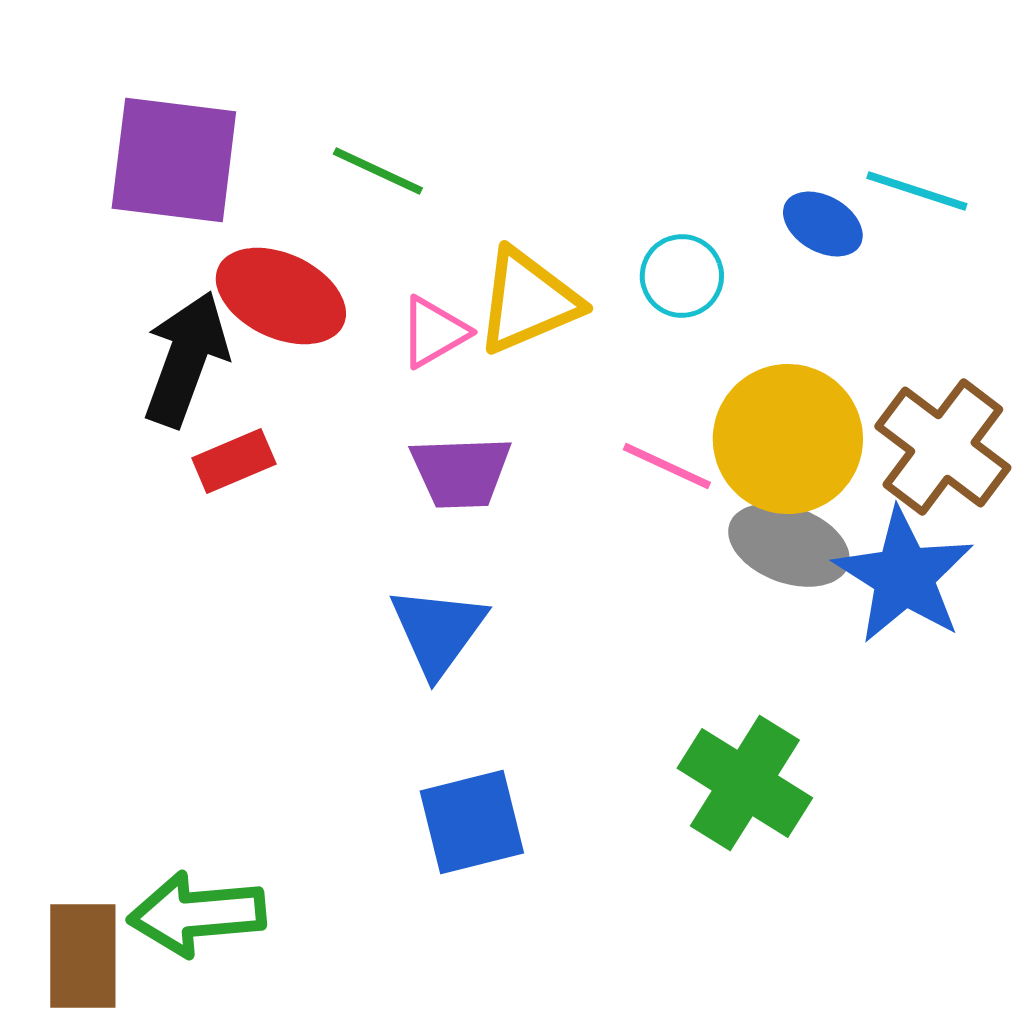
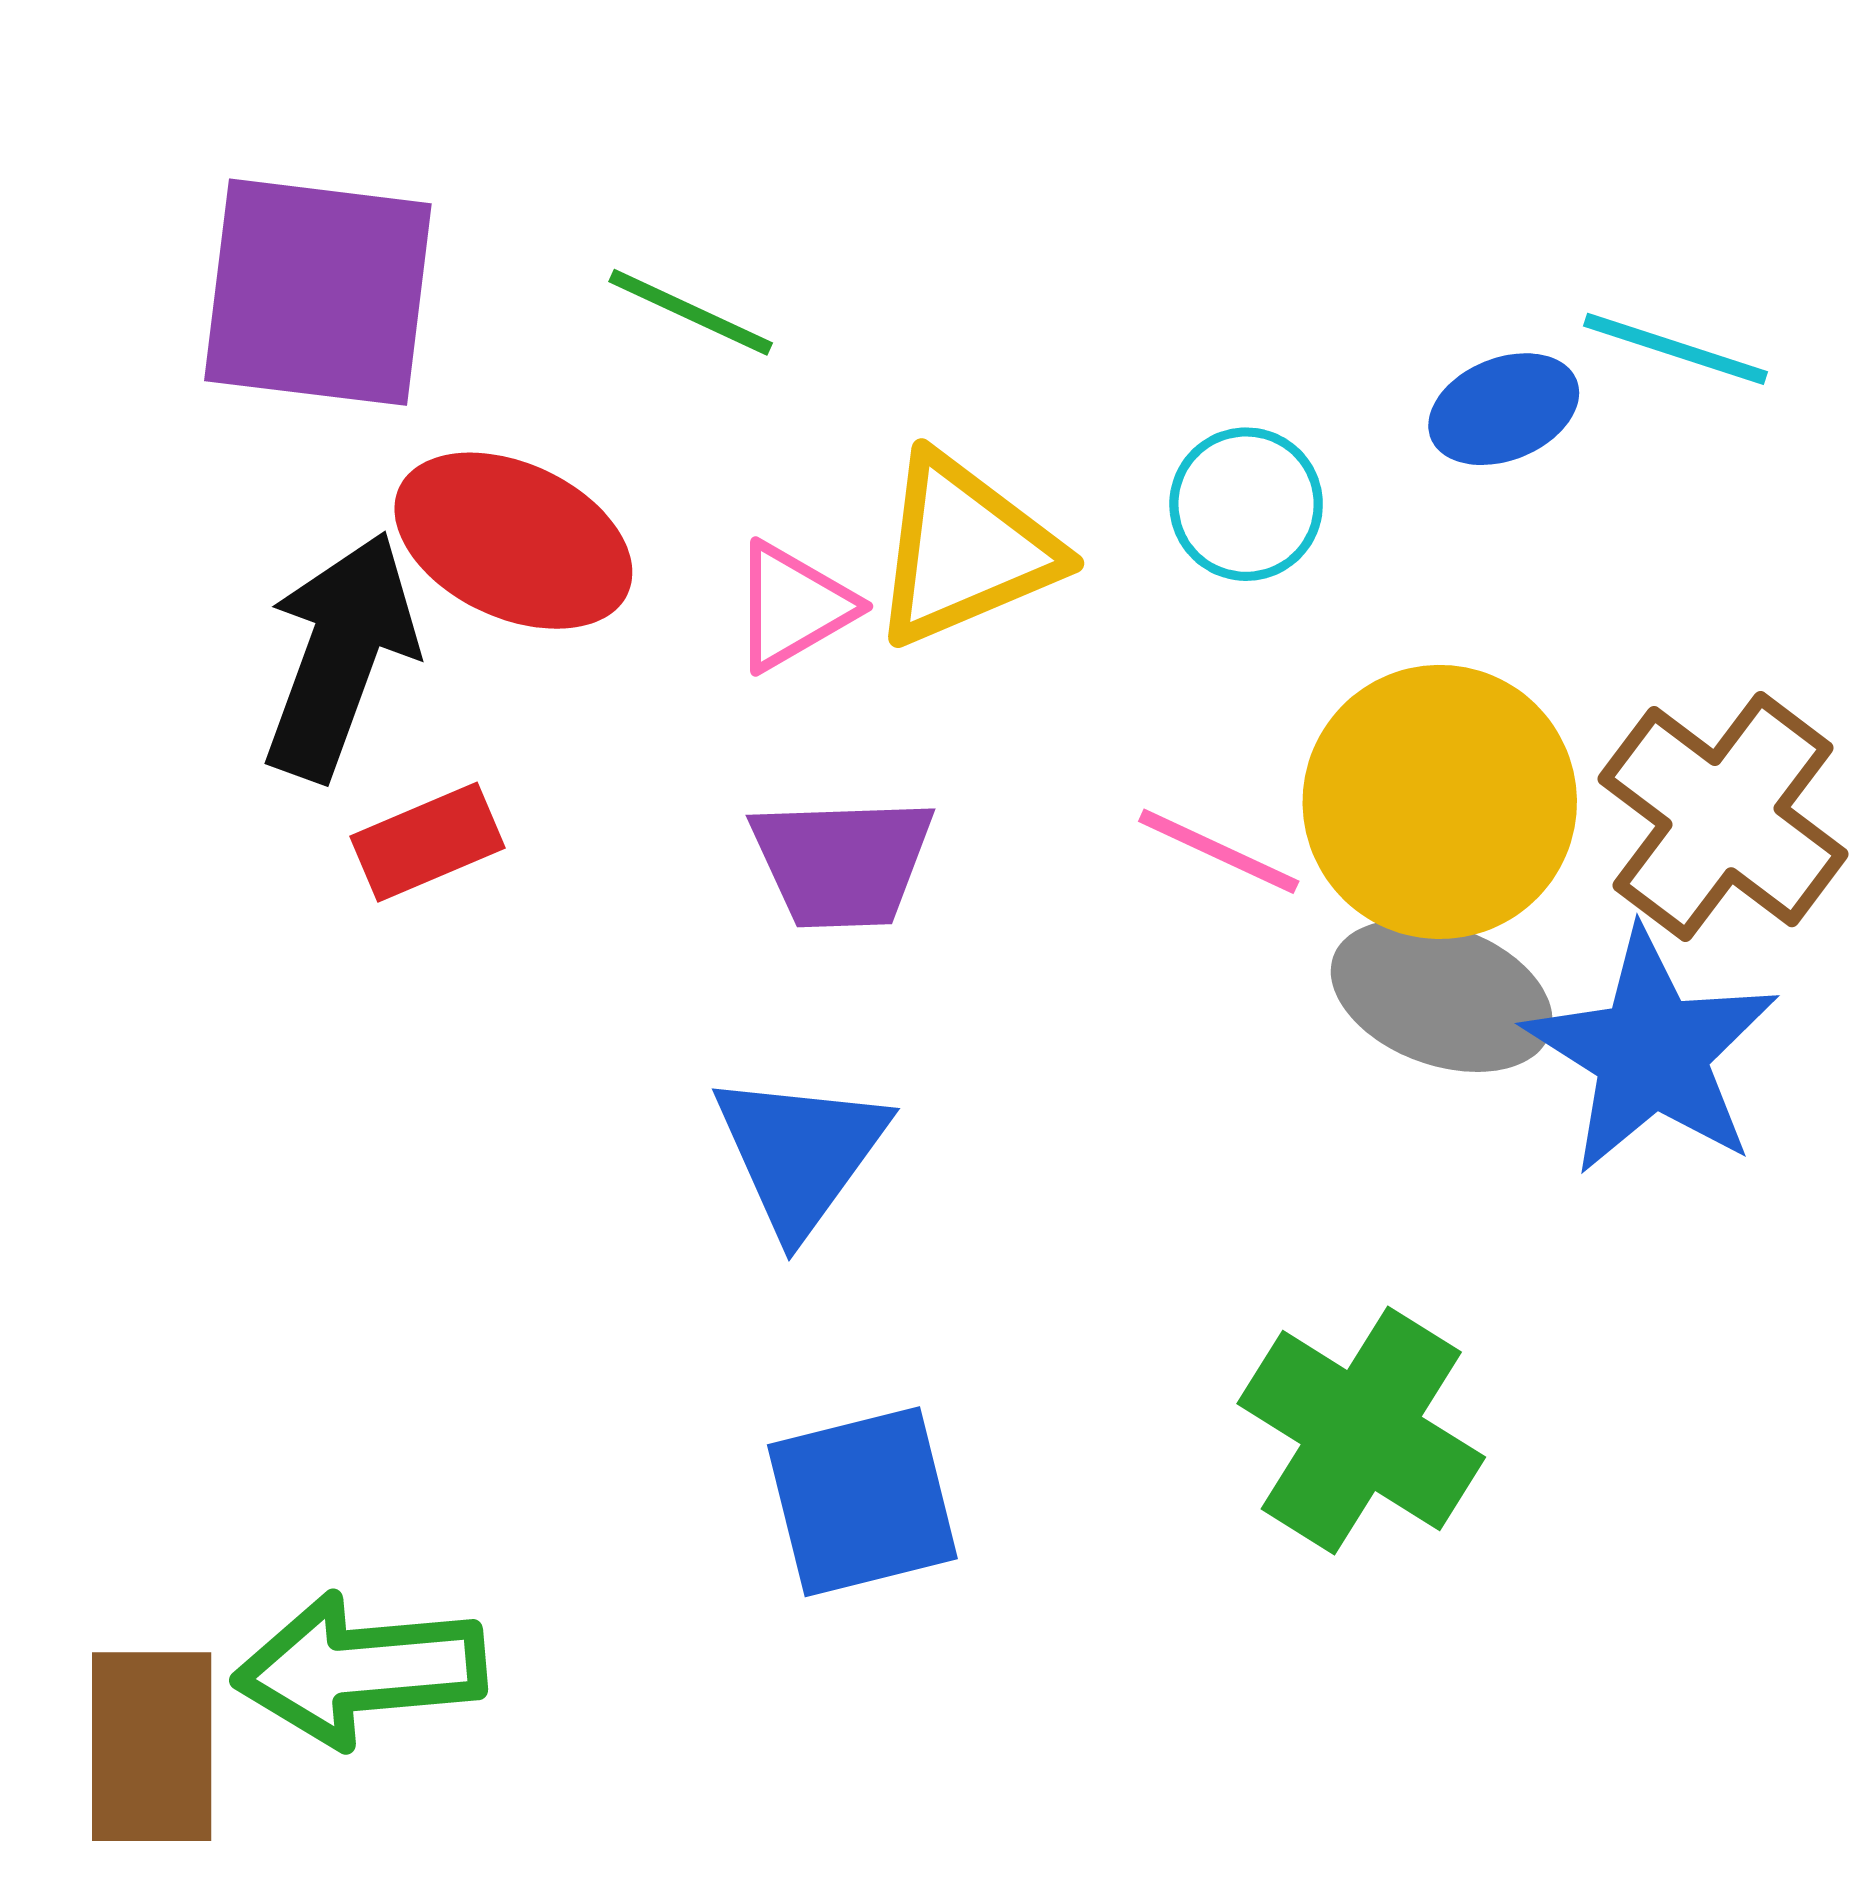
blue ellipse: (823, 224) -> (1504, 409), turned -52

